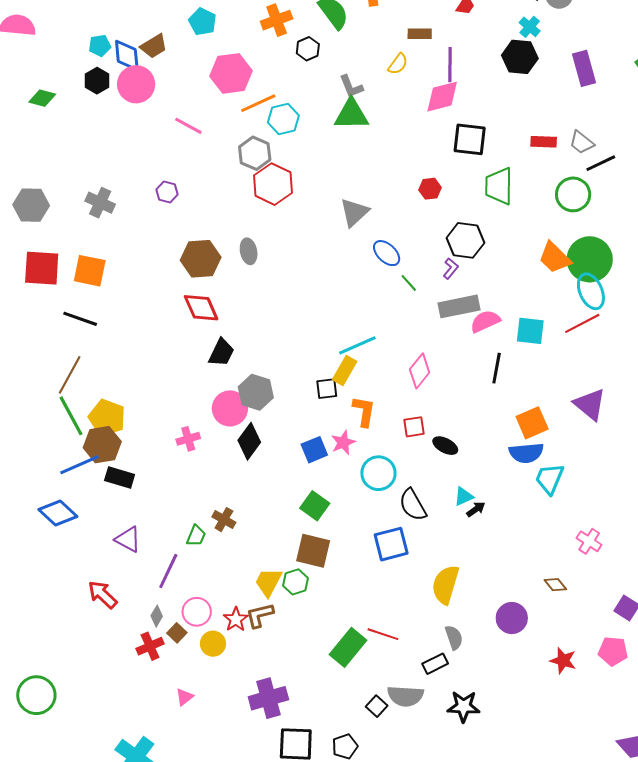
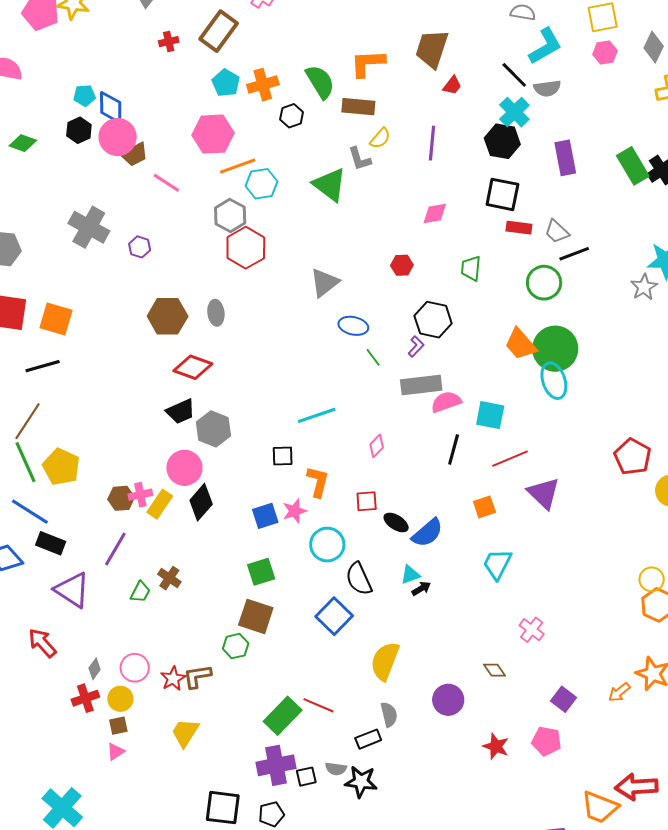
cyan pentagon: (203, 22) -> (226, 83), moved
cyan cross: (530, 27) -> (514, 112), size x1.4
brown rectangle: (420, 34) -> (358, 107), moved, size x1.4
brown trapezoid: (154, 46) -> (134, 154), moved
gray L-shape: (351, 86) -> (360, 159), moved
pink diamond: (442, 97) -> (435, 213), moved, size x0.7
green triangle: (351, 114) -> (330, 185), turned 33
black square: (470, 139) -> (502, 194), moved
green trapezoid: (499, 186) -> (471, 268), size x0.7
gray cross: (100, 203) -> (89, 227), moved, size x1.4
blue ellipse: (387, 253) -> (353, 326), turned -36
red diamond: (201, 308) -> (193, 367), moved, turned -51
black line: (80, 319) -> (43, 366), turned -40
red line: (582, 323) -> (510, 459), moved
black trapezoid: (221, 353) -> (181, 411), turned 36
yellow rectangle: (345, 370) -> (160, 504), moved
pink diamond: (420, 371) -> (377, 446), size x0.7
gray hexagon: (256, 392) -> (213, 429), moved
orange square: (532, 423) -> (484, 507), size x0.7
brown hexagon: (102, 445) -> (121, 498), moved, size x0.7
blue semicircle: (526, 453) -> (427, 533), moved, turned -40
blue line: (79, 465) -> (30, 512), turned 51
black rectangle: (120, 477) -> (51, 543), moved
green square: (315, 506) -> (261, 572), turned 32
purple triangle: (128, 539) -> (72, 590), size x1.4
blue square: (391, 544) -> (334, 616), turned -36
purple line: (168, 571) -> (115, 549), moved
yellow trapezoid: (268, 582) -> (185, 733), moved
brown square: (177, 633) -> (118, 726), moved, turned 30
yellow circle: (213, 644) -> (120, 699), moved
gray semicircle: (405, 696) -> (336, 769), size x0.6
purple cross: (268, 698) -> (276, 765), moved
black square: (377, 706) -> (306, 777), turned 30
black star: (464, 706) -> (361, 782), moved

